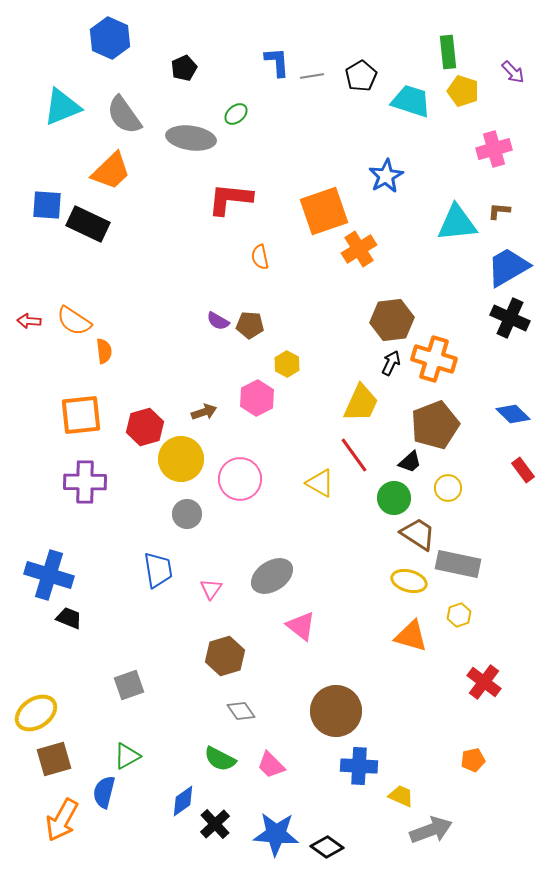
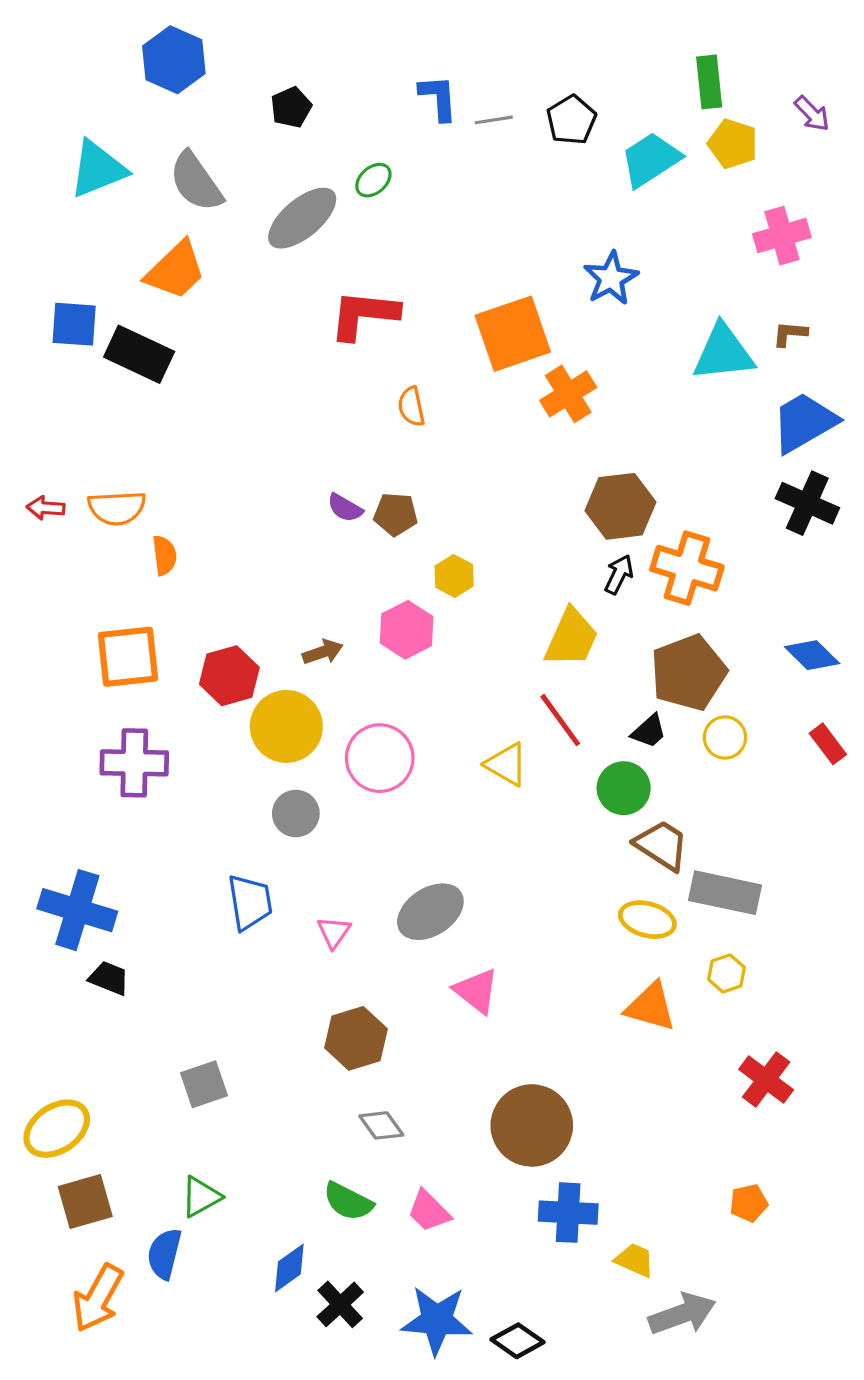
cyan trapezoid: (411, 101) -> (651, 160), turned -51
gray ellipse: (191, 138) -> (302, 218), turned -48
orange semicircle: (74, 321) -> (117, 508), turned -36
yellow circle: (448, 488) -> (725, 738), moved

